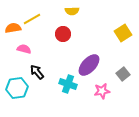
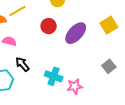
purple ellipse: (89, 65) -> (76, 33), moved
pink star: (102, 91) -> (75, 86), moved

